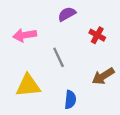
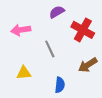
red cross: (97, 35) -> (83, 30), size x1.6
yellow triangle: (28, 86) -> (24, 73), size x0.7

